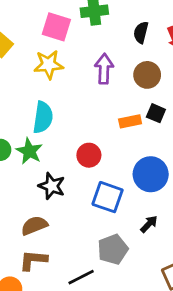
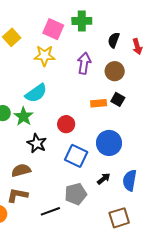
cyan semicircle: (43, 117) -> (36, 93), turned 40

